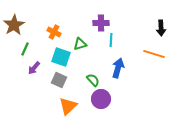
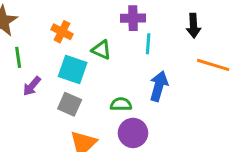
black arrow: (161, 28) -> (193, 26), moved
green triangle: (80, 44) -> (101, 50), turned 40
green line: (25, 49) -> (18, 57), turned -32
green semicircle: (93, 80) -> (121, 104), turned -48

